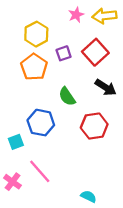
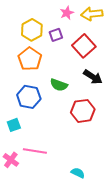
purple square: (64, 53) -> (56, 35), moved
green semicircle: (67, 96) -> (59, 85), turned -36
blue hexagon: (41, 123) -> (29, 97), moved
pink line: (40, 171) -> (35, 151), turned -40

